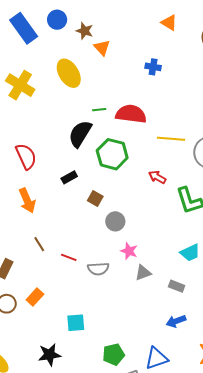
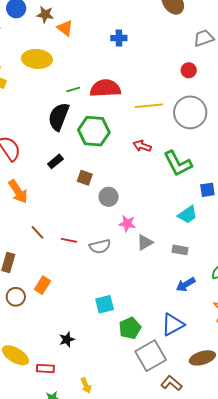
yellow ellipse: (69, 73) -> (37, 59), turned -44
cyan square: (76, 323) -> (105, 304), moved
black star: (49, 355) -> (67, 339), size x0.7

